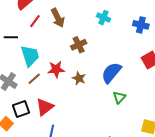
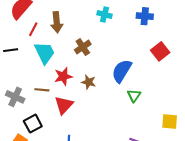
brown arrow: (58, 18) -> (57, 22), turned 30
cyan trapezoid: (30, 56) -> (45, 53), moved
brown line: (34, 79) -> (42, 90), turned 56
red triangle: (45, 107) -> (64, 105), moved

